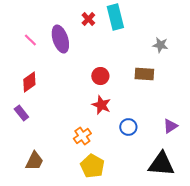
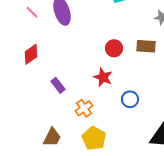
red circle: (100, 76) -> (114, 48), moved
purple rectangle: (21, 113) -> (58, 85), moved
brown trapezoid: (34, 161) -> (52, 137), moved

